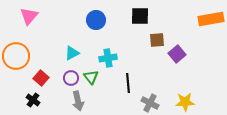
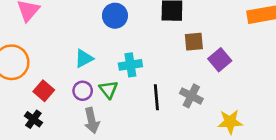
gray cross: (150, 103) -> (191, 96), moved

